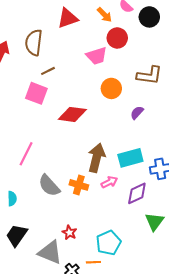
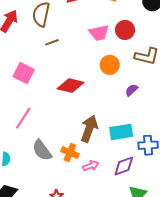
red circle: (117, 38) -> (125, 30), moved
pink square: (36, 93) -> (24, 73), moved
pink arrow: (109, 182) -> (91, 166), moved

